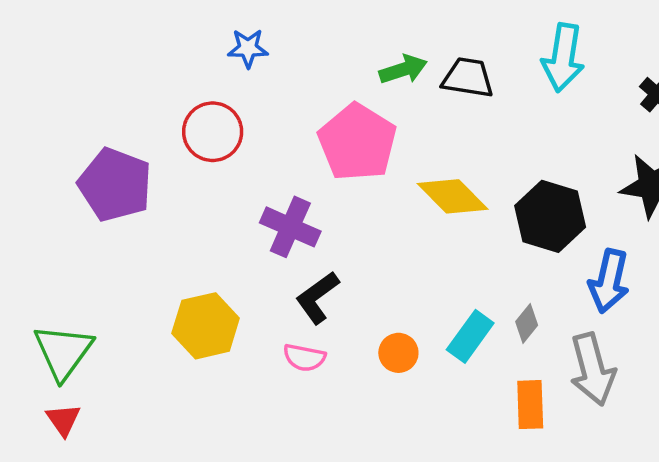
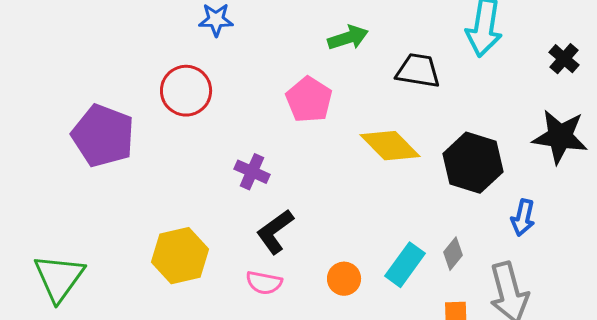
black trapezoid: (468, 78) -> (418, 71), moved
pink pentagon: (357, 142) -> (309, 100), size x0.7
purple cross: (290, 227) -> (252, 172), size x0.7
blue arrow: (609, 281) -> (523, 218), size x0.7

